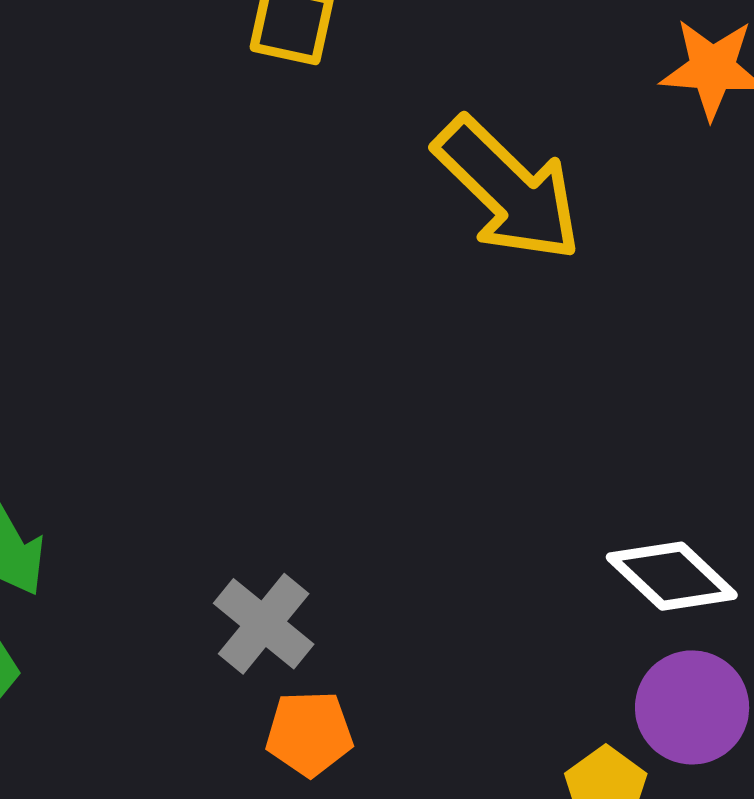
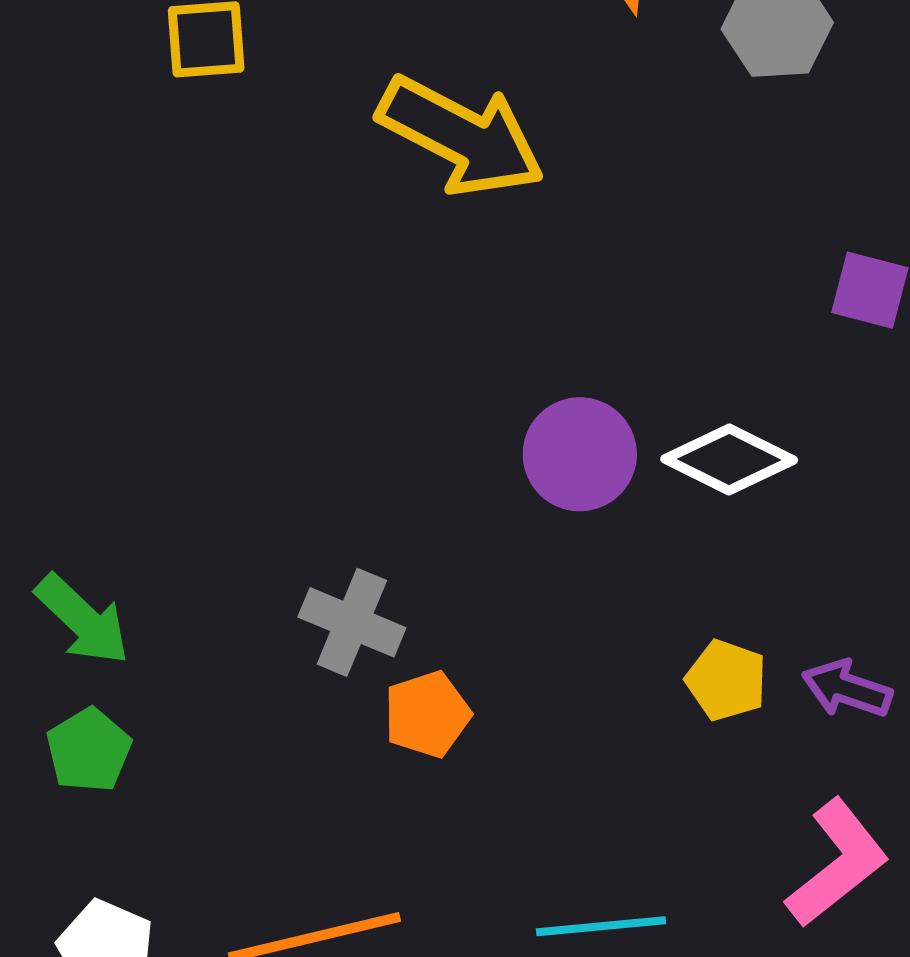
purple circle: (692, 707) -> (580, 454), moved

